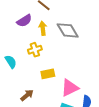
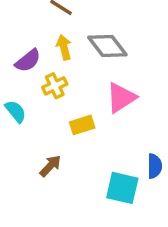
purple semicircle: (24, 21) -> (28, 61), moved
pink triangle: (70, 88) -> (121, 98), moved

